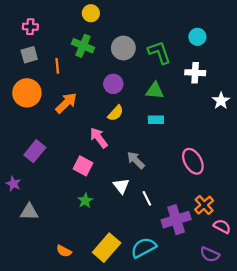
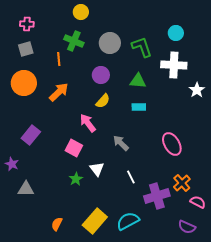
orange line: (57, 66) -> (59, 59), moved
white cross: (195, 73) -> (174, 65), size x1.4
white triangle: (121, 186) -> (97, 169), moved
orange semicircle: (64, 251) -> (57, 224), turned 88

